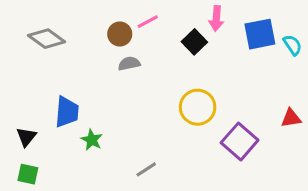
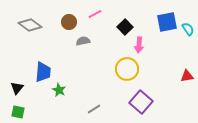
pink arrow: (216, 18) -> (139, 45), moved
brown circle: (120, 34) -> (69, 22), moved
purple square: (240, 141) -> (141, 102), moved

